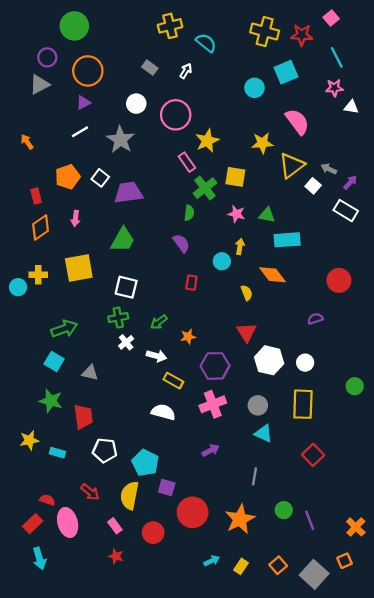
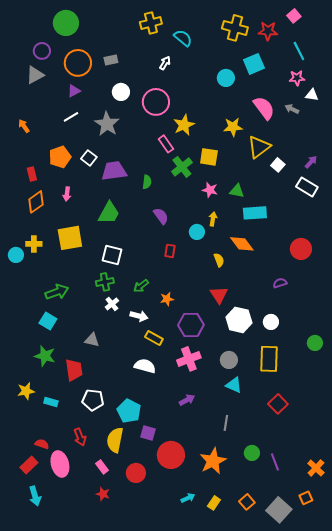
gray rectangle: (150, 68) -> (111, 60), moved, turned -48
gray arrow: (329, 169) -> (292, 109), moved
green semicircle: (189, 213) -> (147, 182), moved
gray triangle: (90, 373) -> (92, 340), moved
red arrow: (90, 492) -> (80, 437), turned 30

